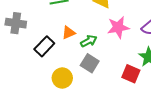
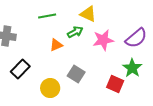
green arrow: (89, 41) -> (75, 32), moved
black rectangle: (44, 46) -> (20, 69), moved

